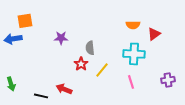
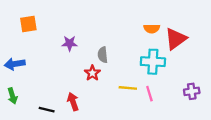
red triangle: (154, 34) -> (176, 39), size x1.5
blue arrow: (13, 39) -> (15, 64), moved
yellow line: (102, 70) -> (128, 88), moved, turned 56
red arrow: (64, 89) -> (73, 102), turned 49

